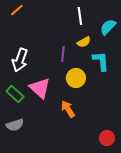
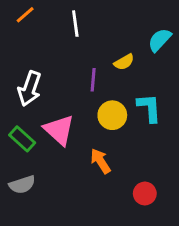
white line: (80, 16) -> (75, 24), moved
cyan L-shape: (101, 61) -> (149, 108), moved
red circle: (107, 138) -> (145, 194), moved

